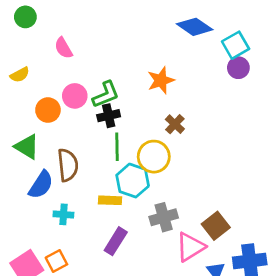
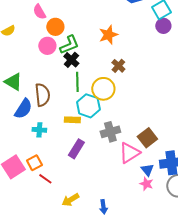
orange circle: (48, 110) -> (55, 27), moved
black cross: (109, 116) -> (71, 60), turned -35

